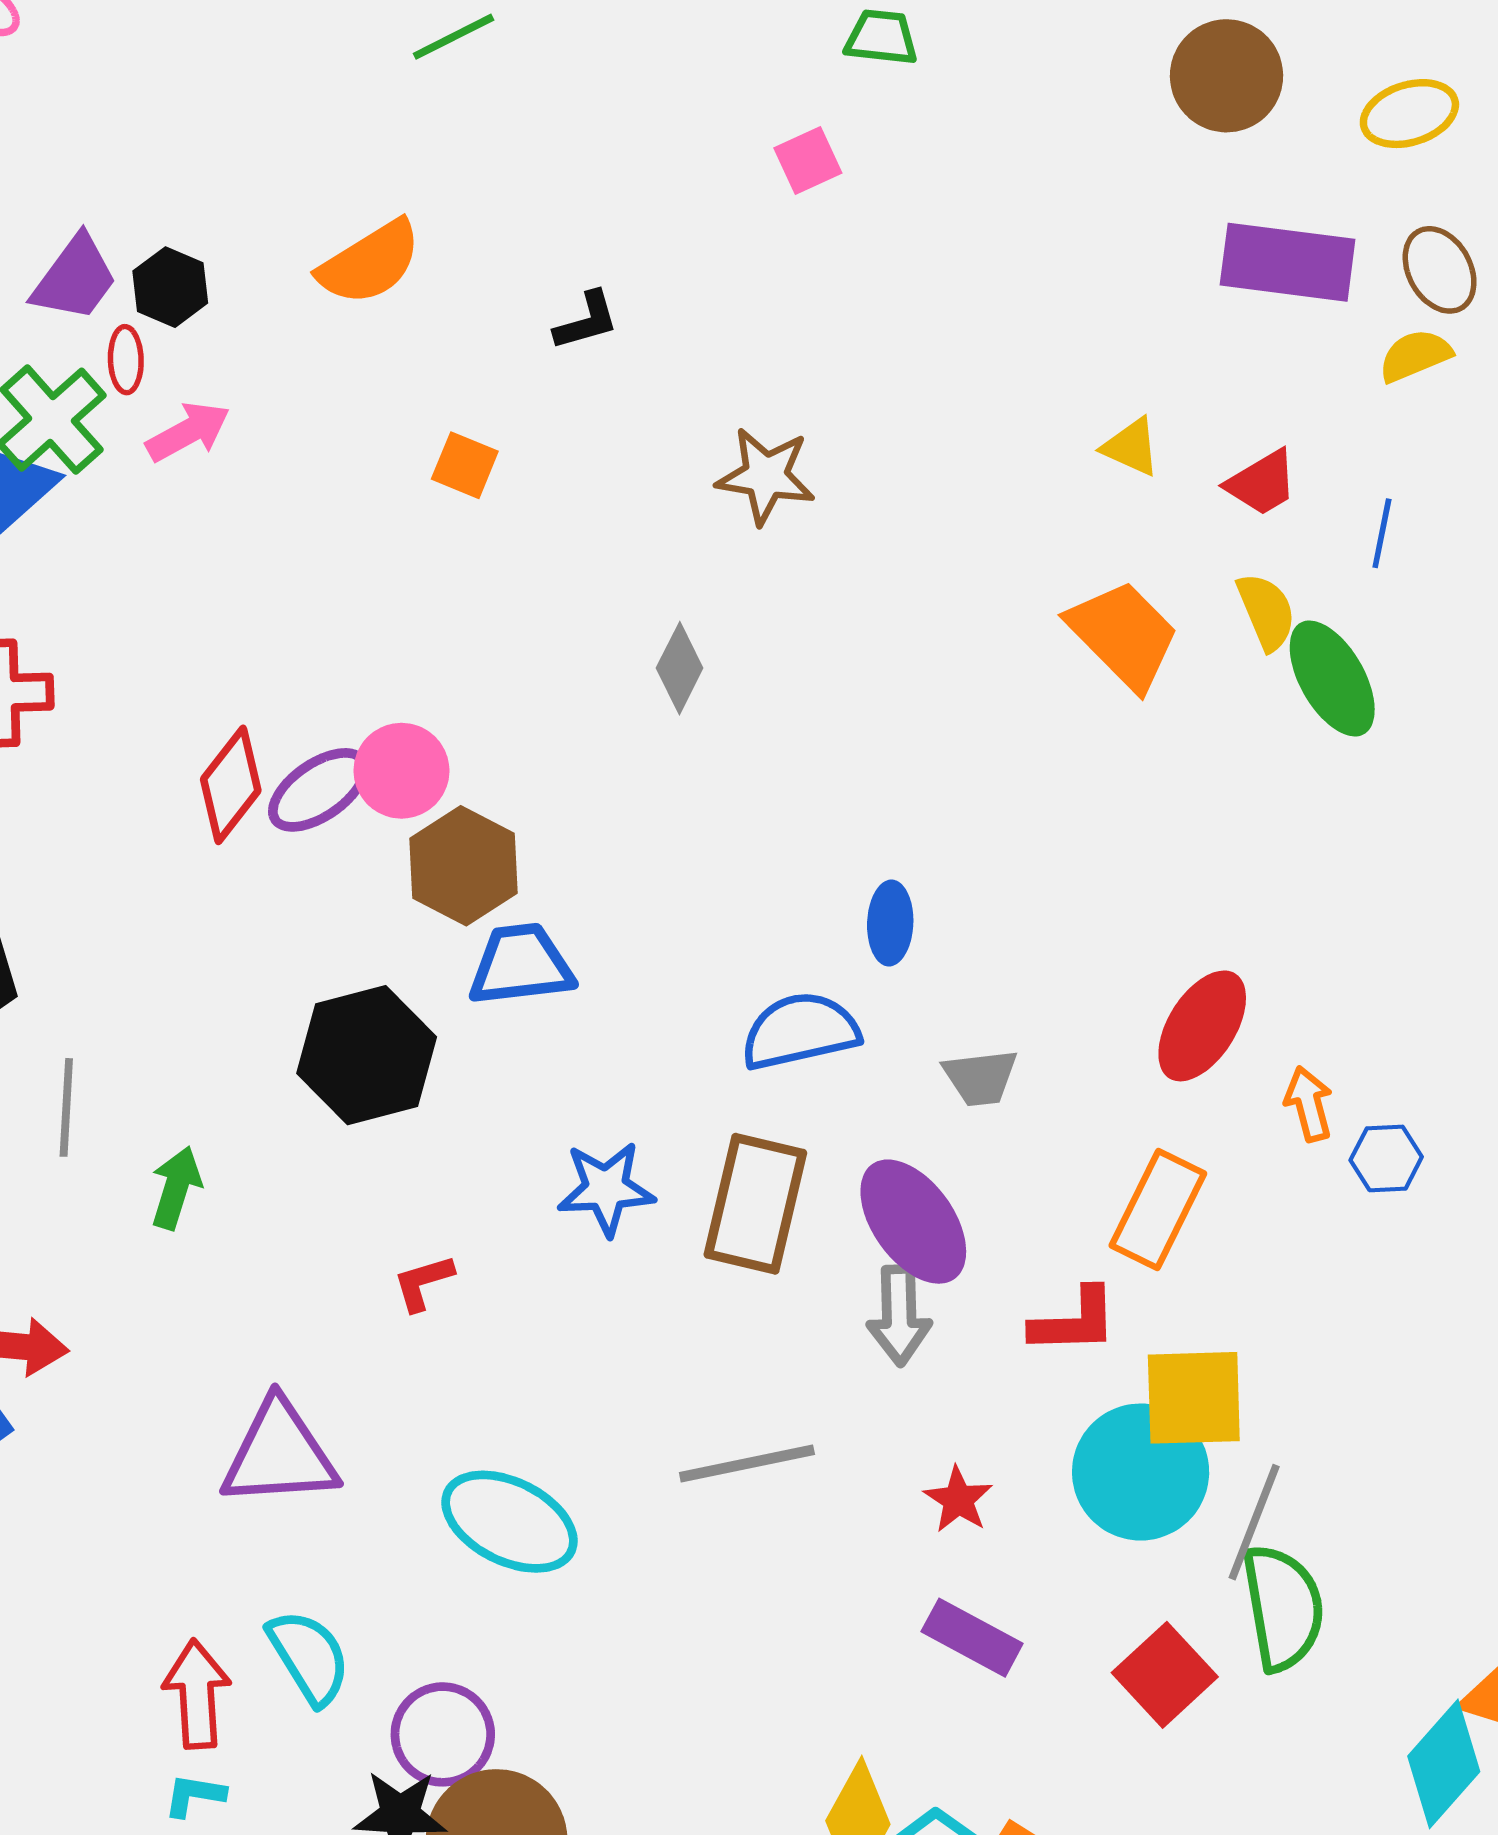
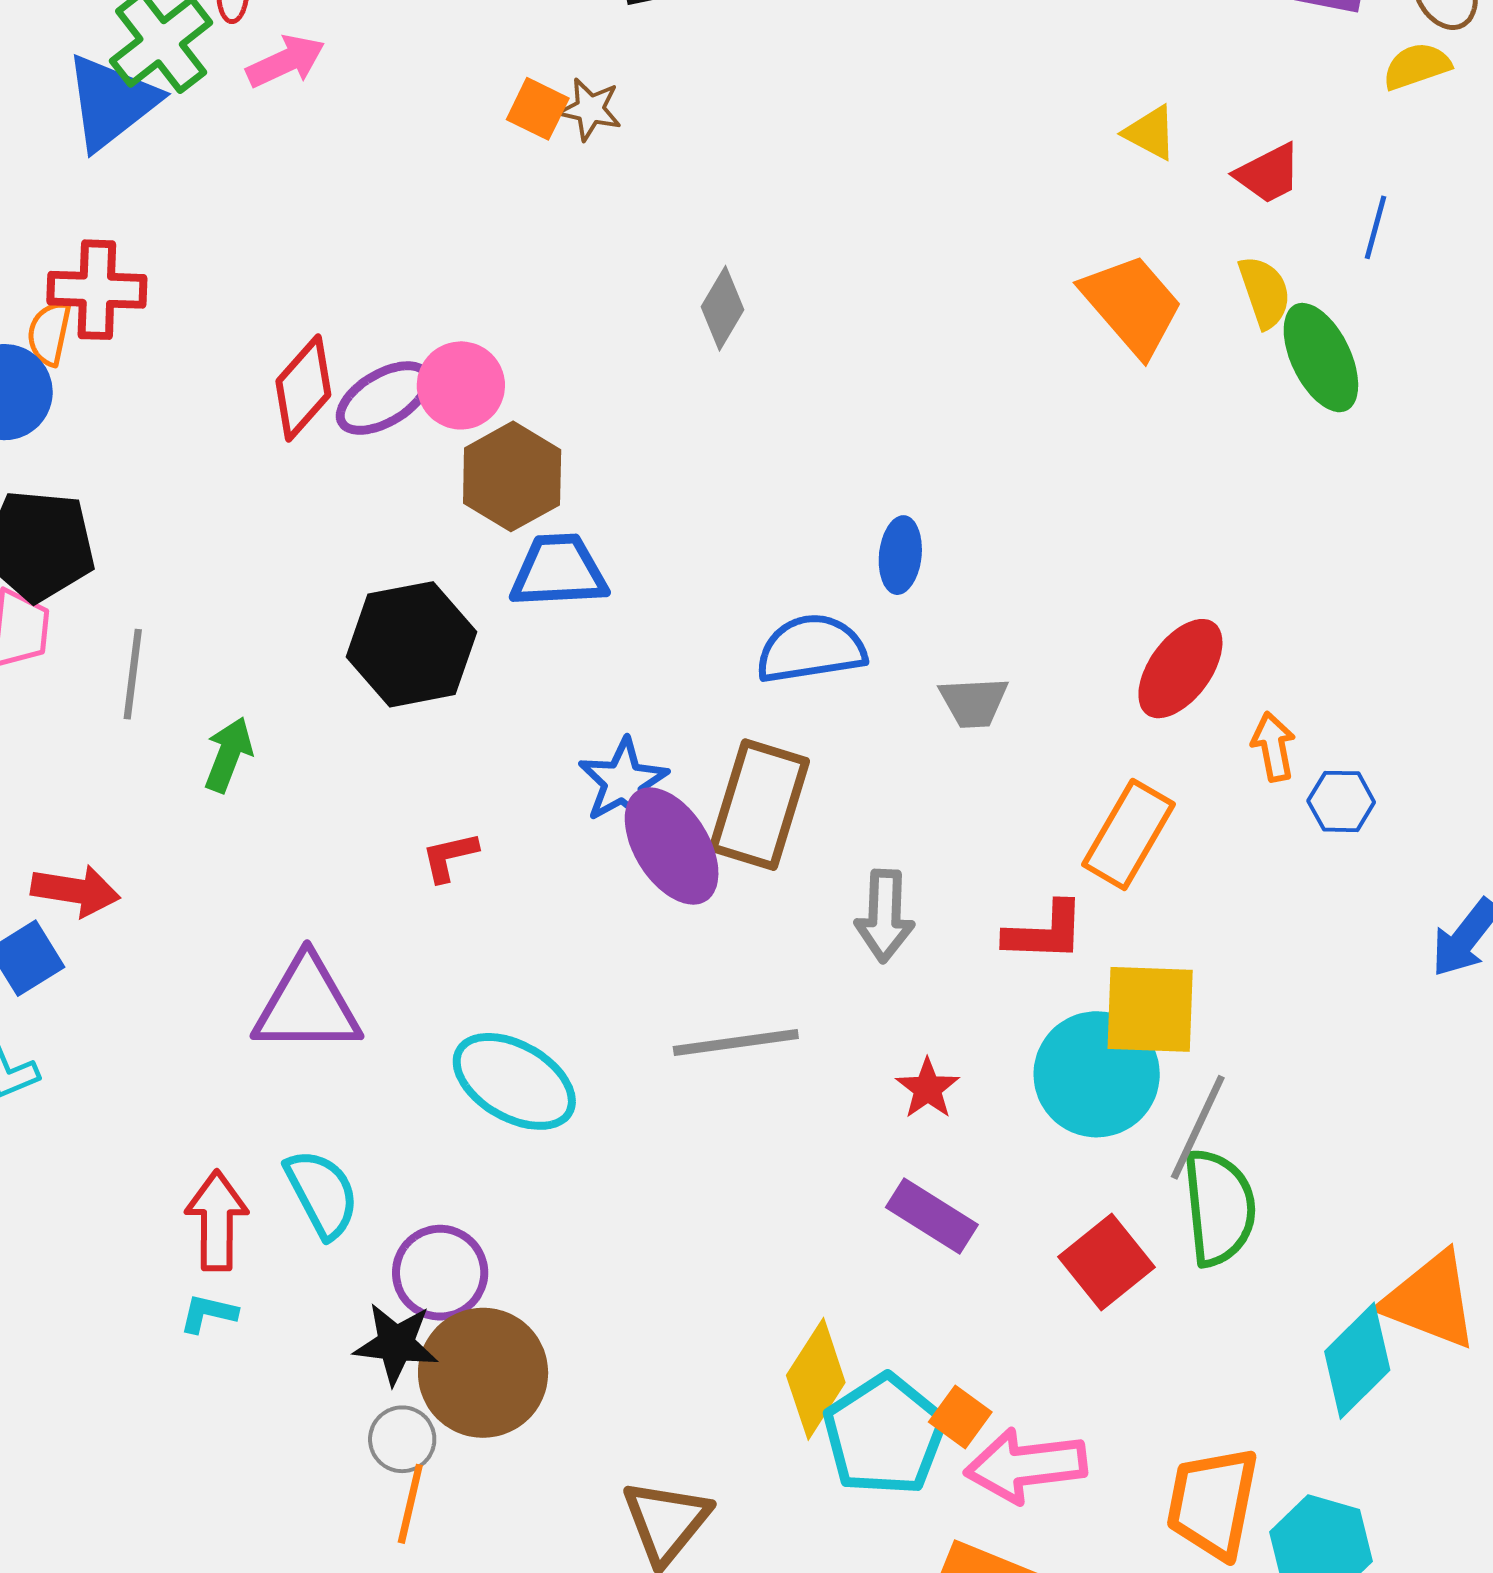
brown star: (766, 476) -> (590, 109), moved, size x0.7
blue star: (606, 1189) -> (623, 782), turned -30
purple ellipse: (913, 1222) -> (672, 846), moved

